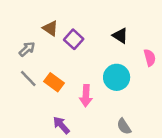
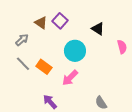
purple square: (74, 39) -> (60, 21), moved
cyan circle: (117, 77) -> (75, 51), moved
pink arrow: (86, 96) -> (70, 78), turned 42

